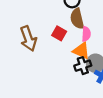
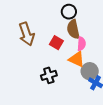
brown arrow: (28, 39) -> (27, 34), moved
black cross: (83, 66) -> (49, 75), moved

